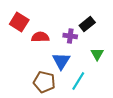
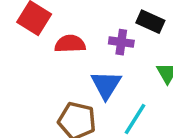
black rectangle: (87, 24) -> (150, 22), turned 63

